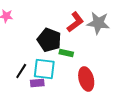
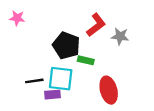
gray star: (98, 23) -> (120, 36), moved, size x0.7
black line: (21, 71) -> (34, 81), turned 49

